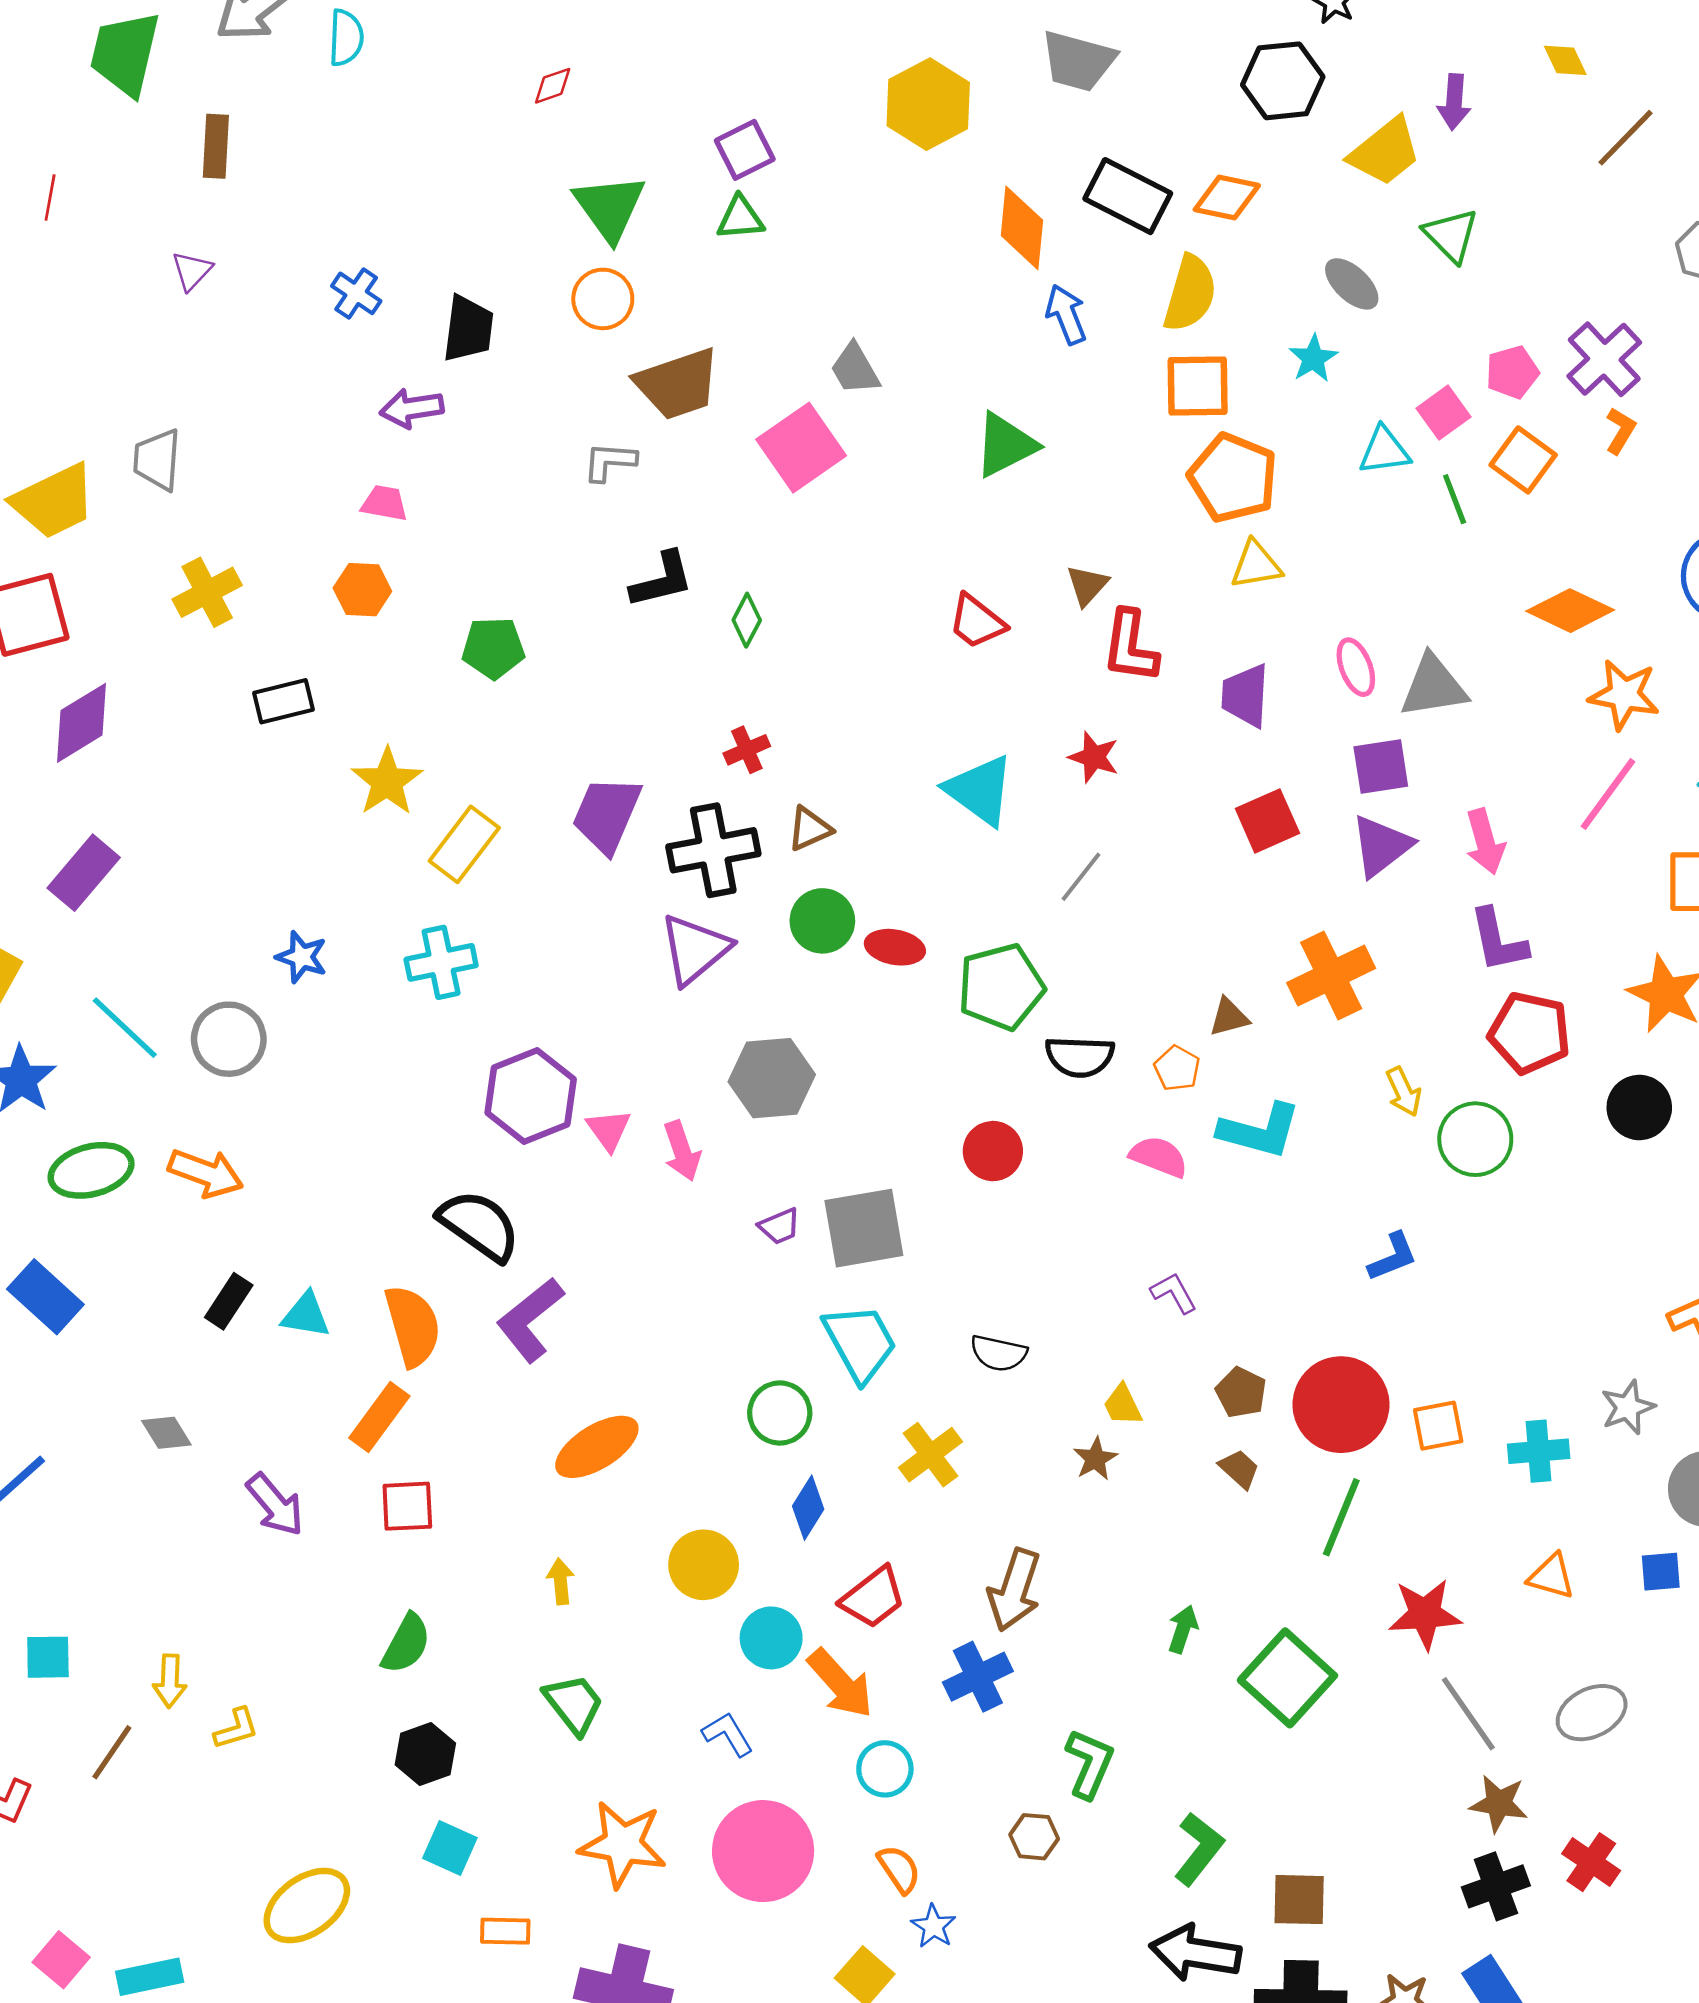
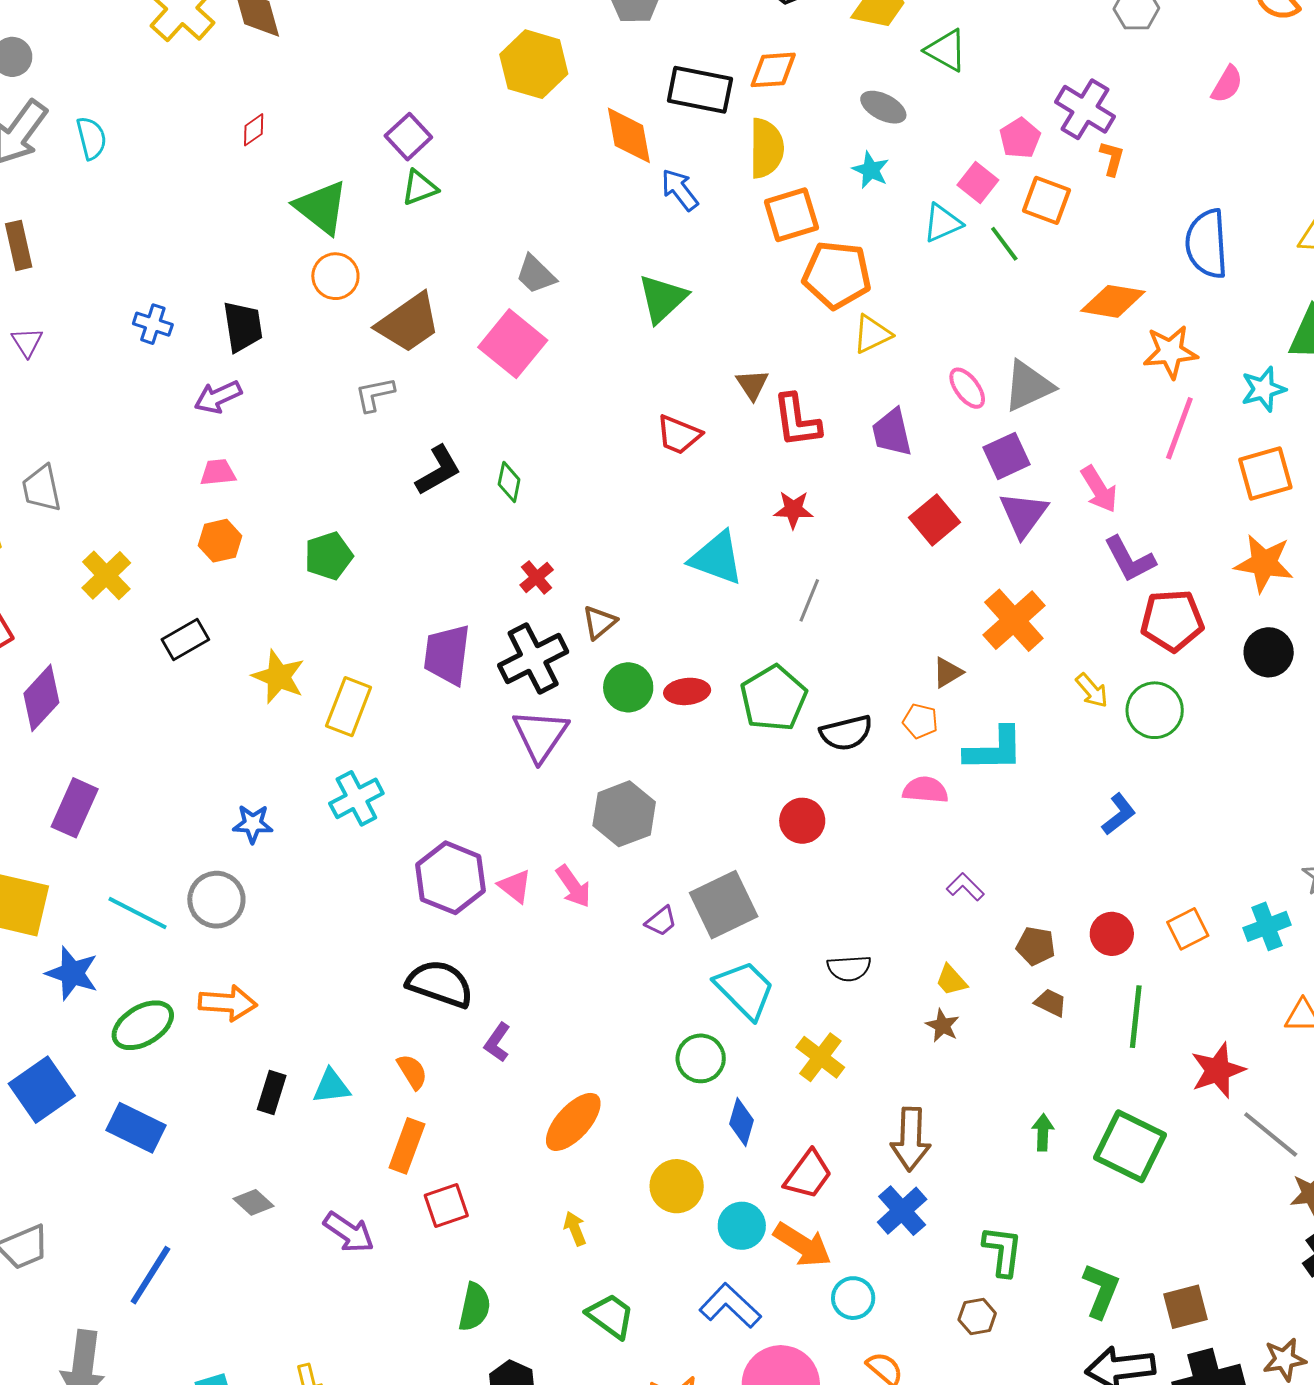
purple L-shape: (530, 1320) -> (497, 1042), size x0.6
orange semicircle: (413, 1326) -> (412, 1072), size x0.6
red circle: (1341, 1405) -> (1112, 934), size x0.6
blue L-shape: (728, 1734) -> (730, 1306), size x1.5

